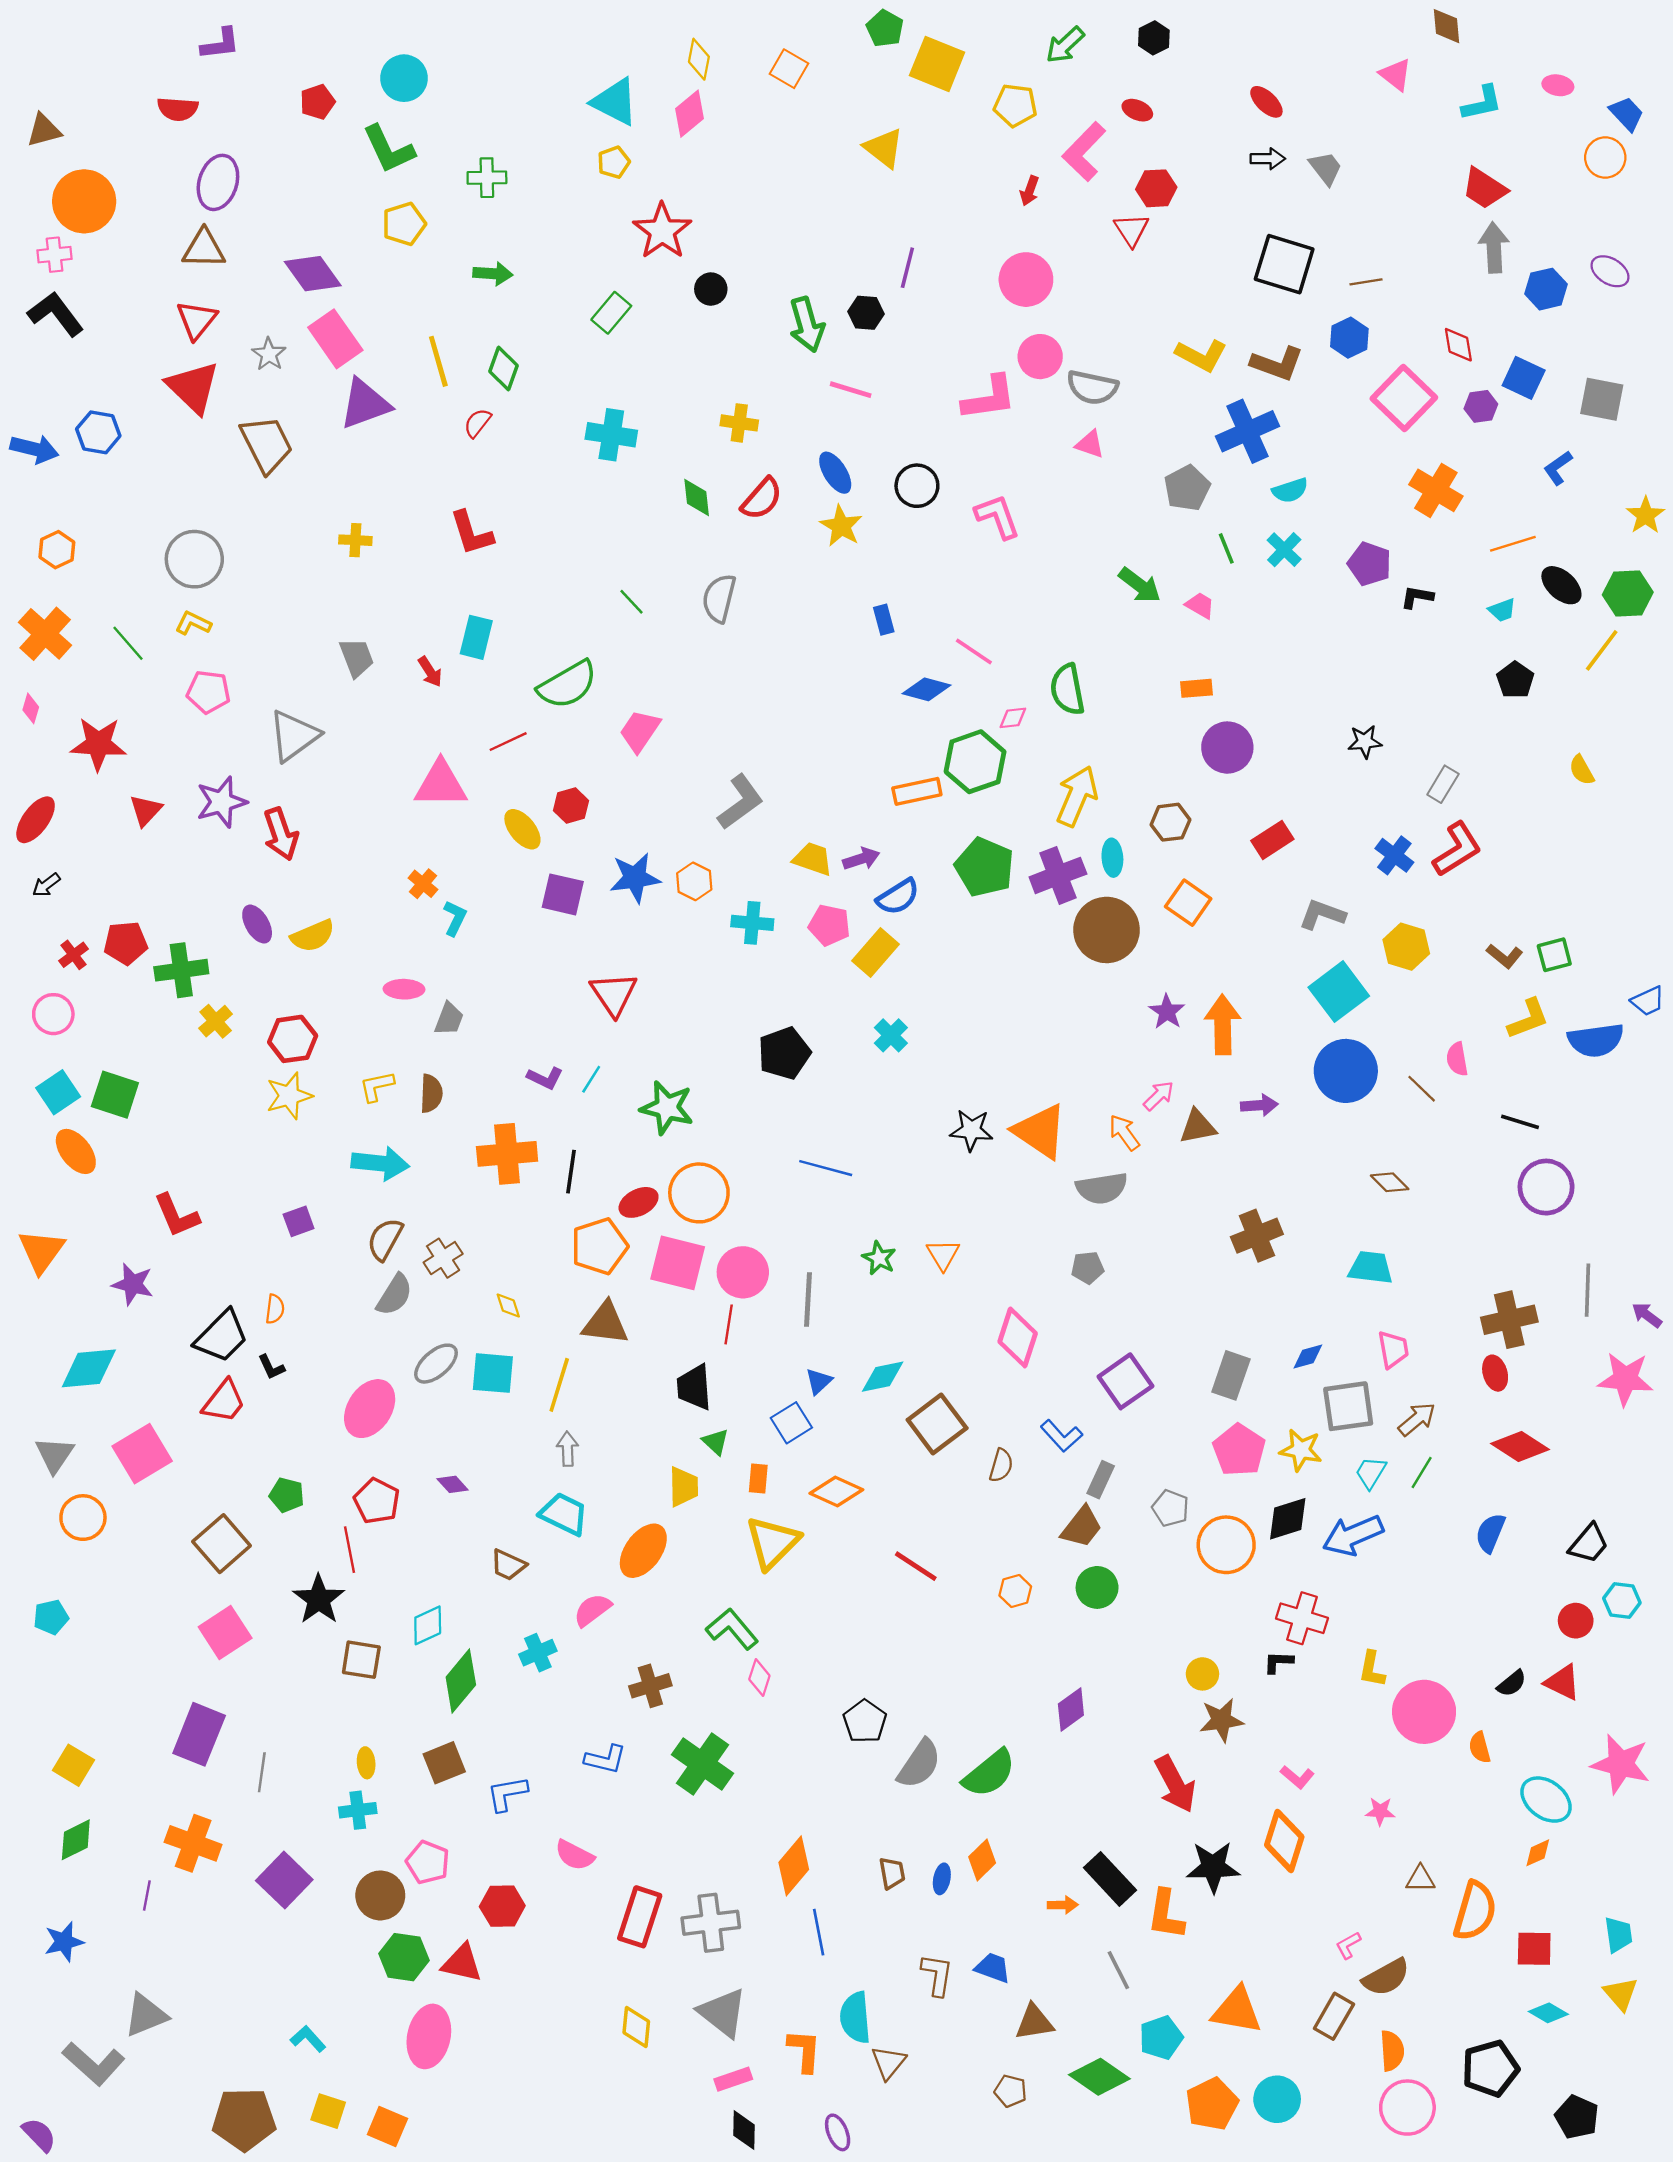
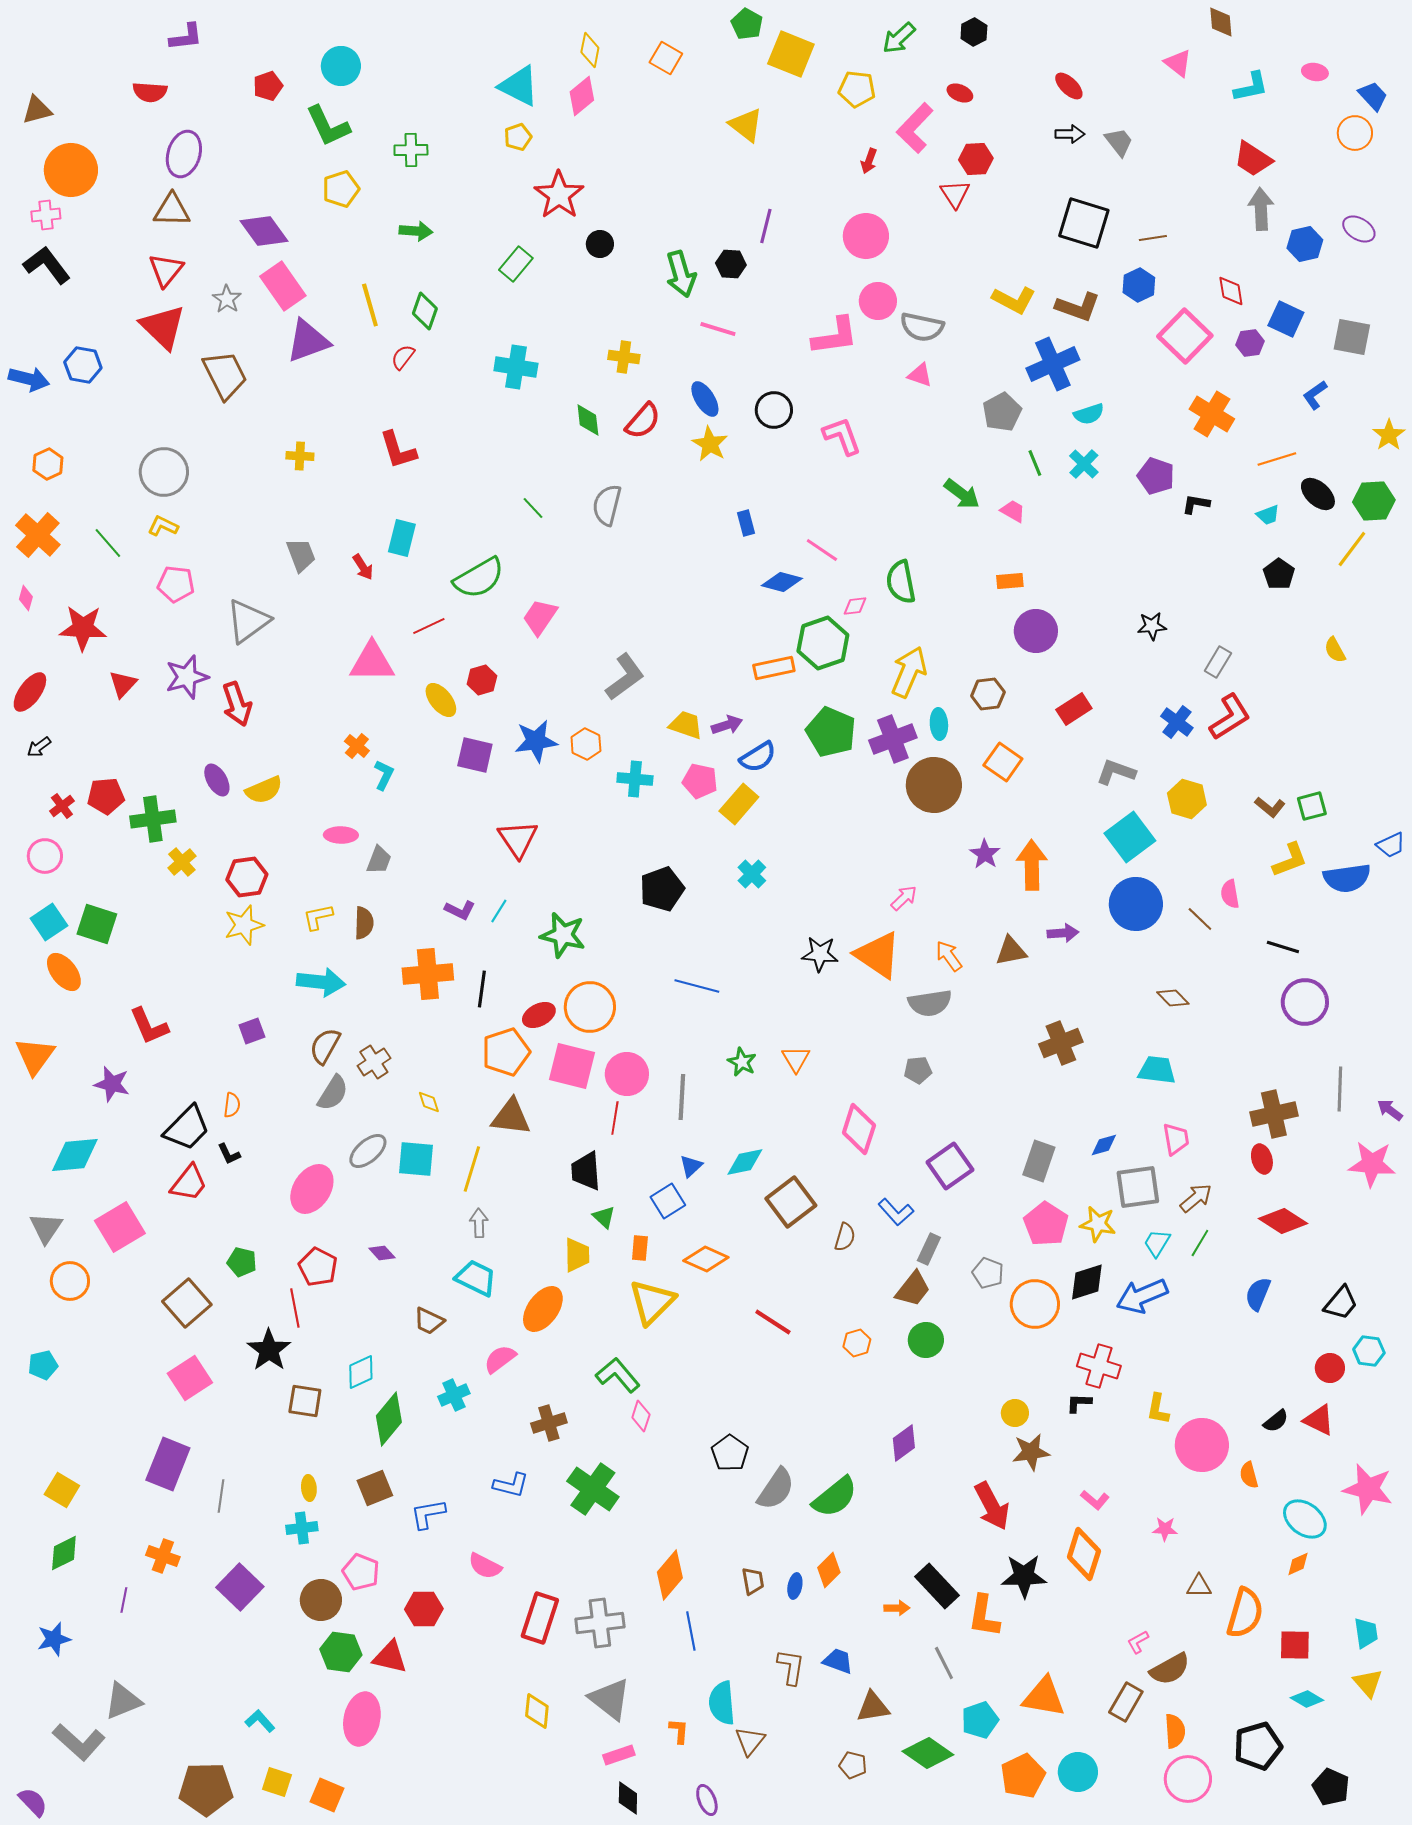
pink arrow: (1159, 1096) -> (904, 898), moved
orange cross: (193, 1843) -> (163, 1556), size x0.7
orange L-shape: (804, 2051) -> (679, 1731), size x0.7

